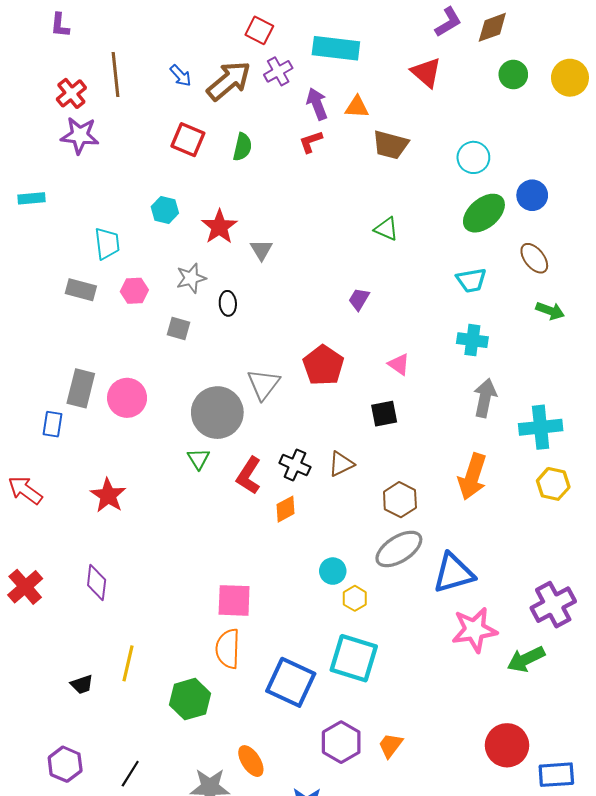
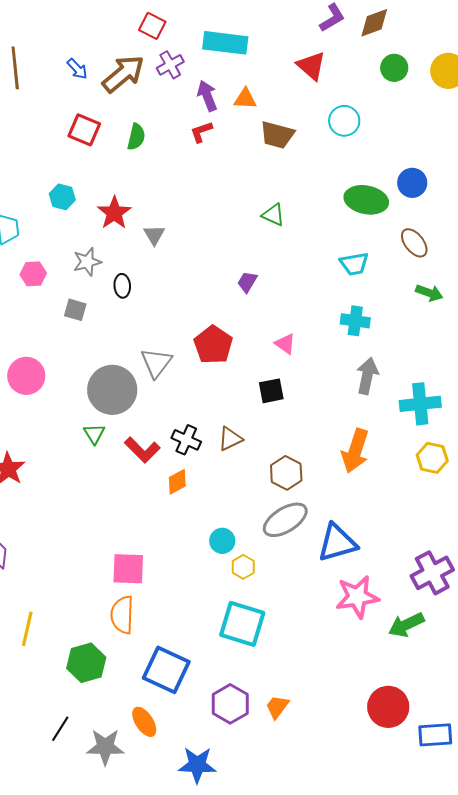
cyan circle: (473, 157) -> (344, 121), moved
green ellipse: (484, 213) -> (366, 200), turned 51
red L-shape: (249, 476) -> (142, 450), turned -78
blue square: (291, 682) -> (166, 670), moved
black line: (130, 774) -> (60, 729), moved

